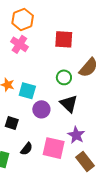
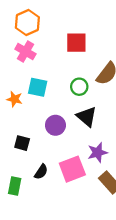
cyan square: (27, 91) -> (38, 87), moved
purple star: (76, 135) -> (98, 152), turned 30
pink square: (54, 148) -> (72, 169), turned -30

